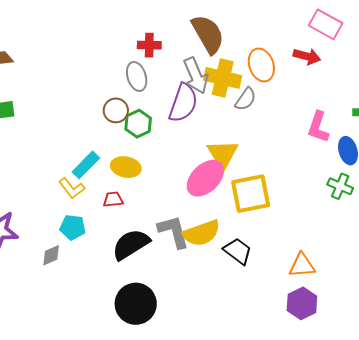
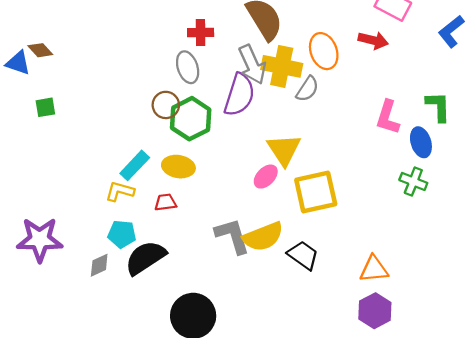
green hexagon: (138, 124) -> (191, 119), size x1.4
pink ellipse: (205, 178) -> (266, 177), size x0.6
yellow L-shape: (72, 188) -> (120, 191), turned 144
black semicircle: (131, 244) -> (145, 258), moved

